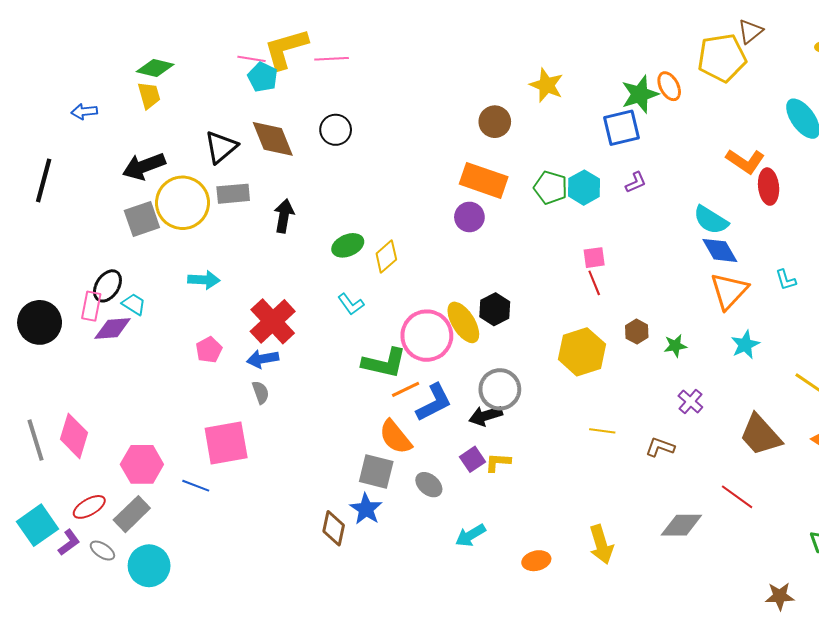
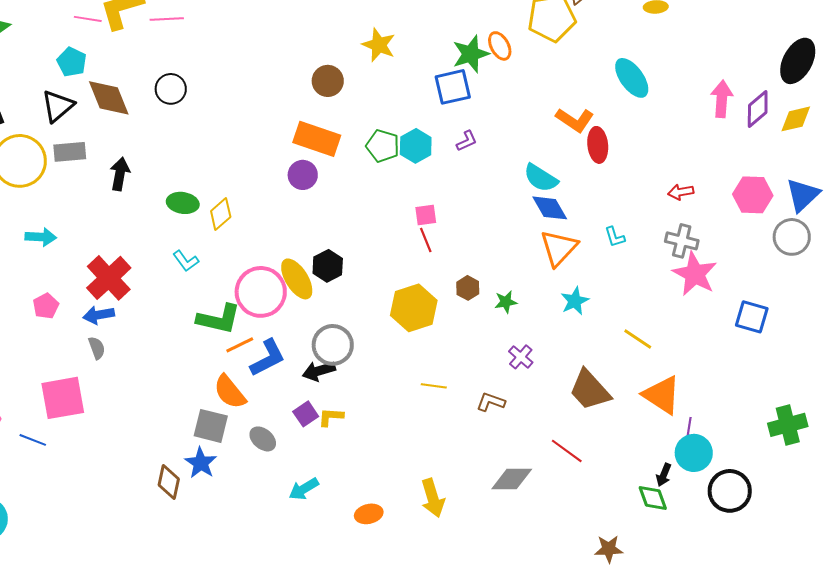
cyan pentagon: (263, 77) -> (72, 62), moved
green ellipse: (348, 245) -> (183, 203), turned 32

